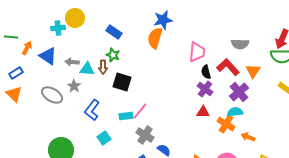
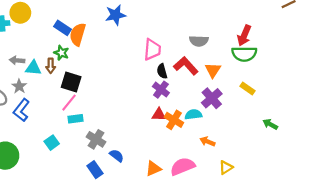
orange semicircle: (155, 38) -> (78, 34), moved
purple cross: (239, 92) -> (212, 98), moved
blue L-shape: (92, 110) -> (21, 110), moved
pink line: (140, 111) -> (69, 103), moved
orange cross: (226, 124) -> (174, 120), moved

